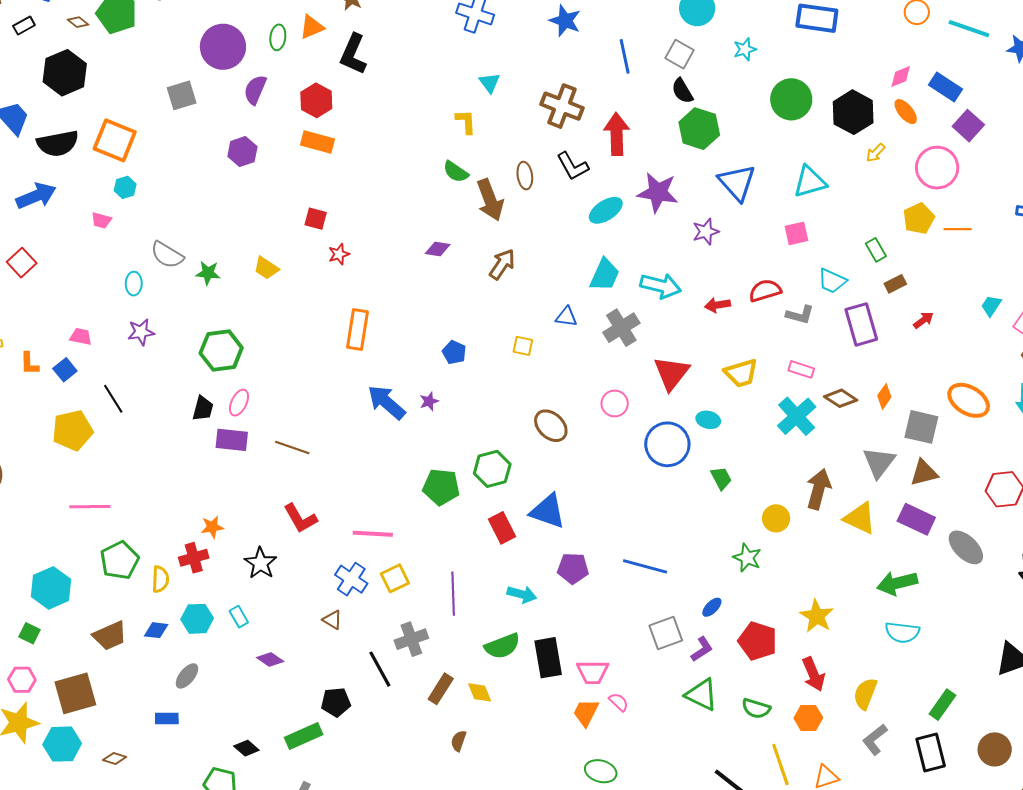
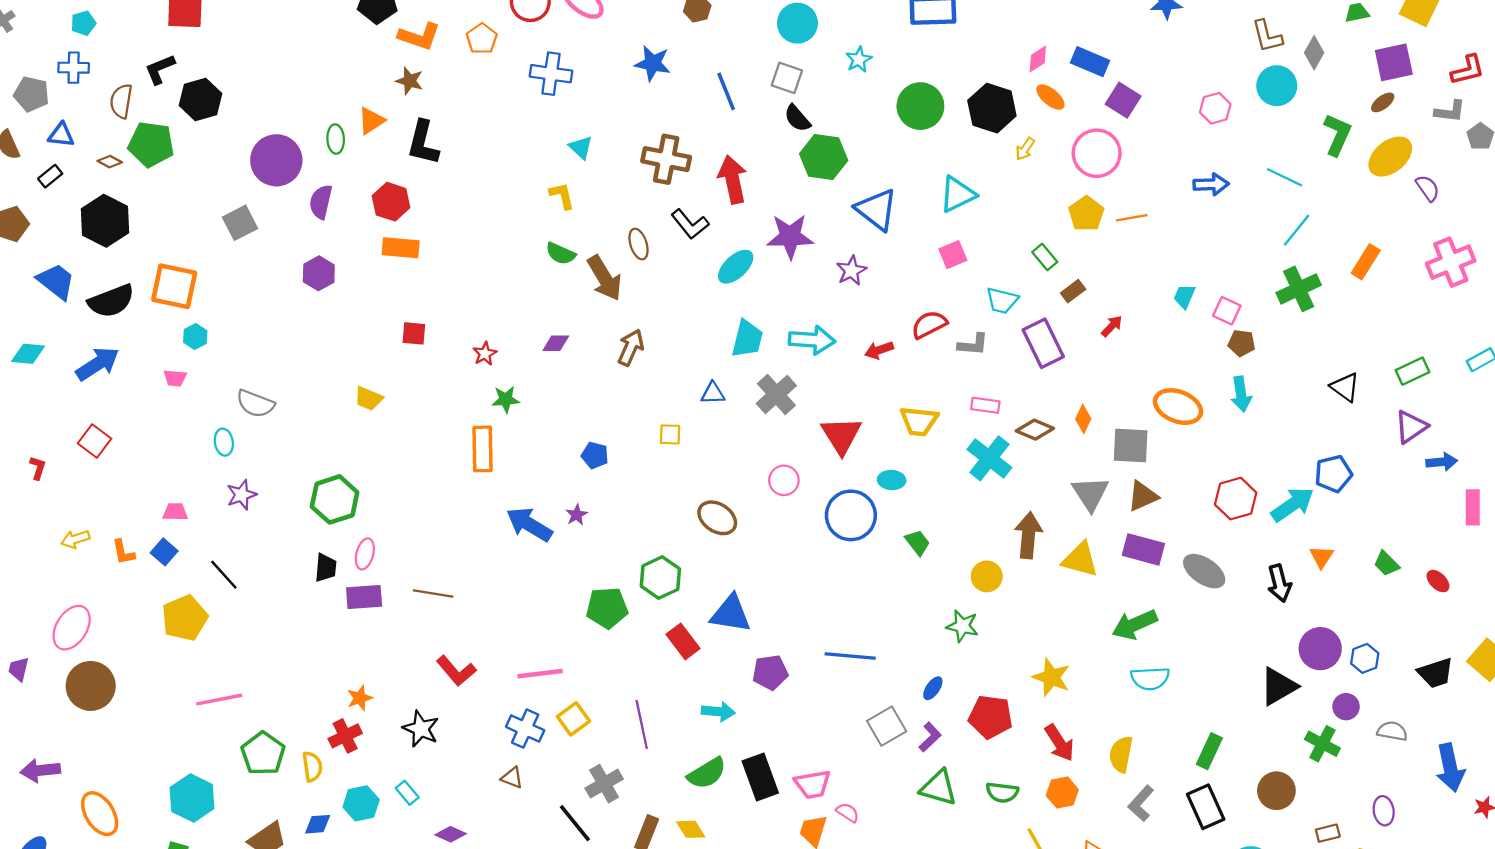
red star: (339, 254) -> (485, 354), moved
green star: (208, 273) -> (506, 399), moved
yellow trapezoid: (741, 373) -> (919, 421), turned 33

